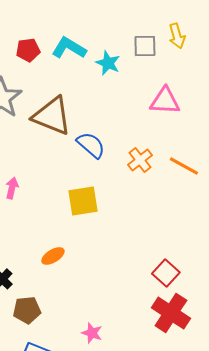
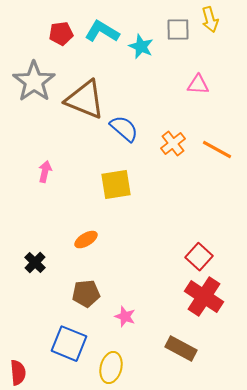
pink triangle: (165, 101) -> (198, 85), size x0.7
brown pentagon: (27, 310) -> (86, 294), moved

